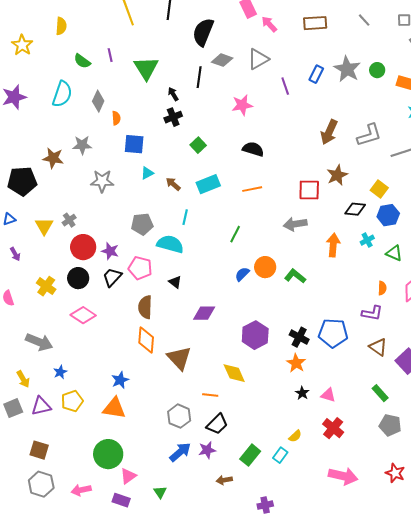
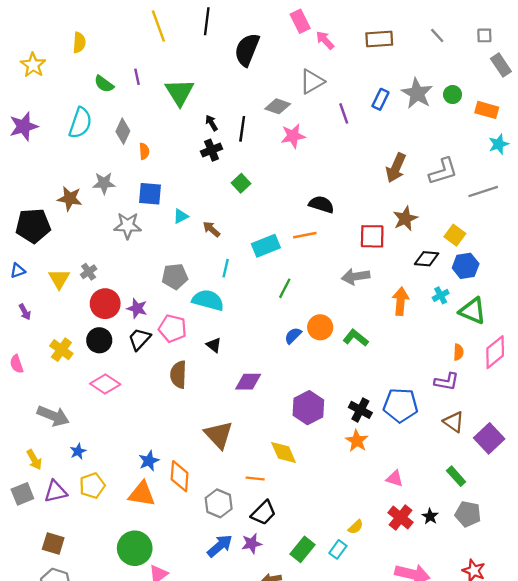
gray diamond: (222, 60) -> (278, 106), moved
black line: (199, 77) -> (242, 129), moved
blue square: (134, 144) -> (150, 194), moved
black semicircle: (253, 149) -> (321, 204), moved
cyan rectangle: (208, 184) -> (266, 246), moved
green triangle: (394, 253) -> (473, 311), size x1.4
orange diamond: (146, 340) -> (180, 476), moved
black star: (302, 393) -> (430, 516), moved

